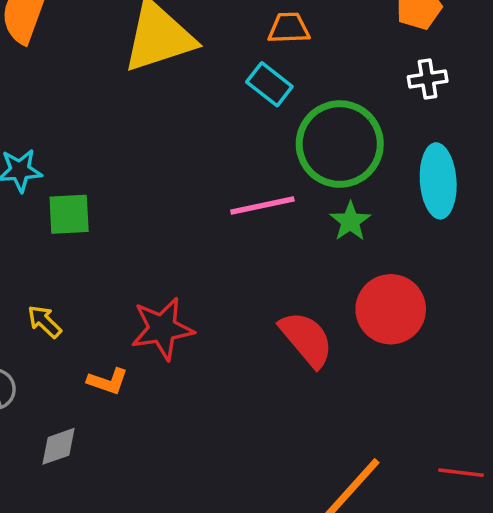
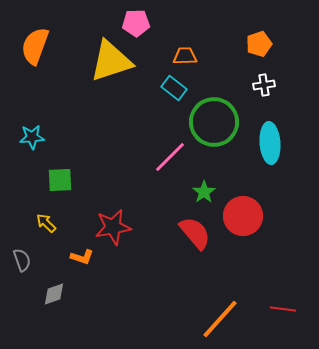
pink line: (262, 206) -> (170, 157), turned -33
green square: (69, 214) -> (60, 180), moved
green star: (350, 221) -> (204, 192), moved

